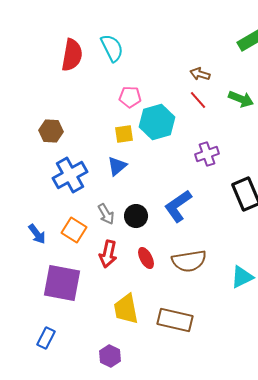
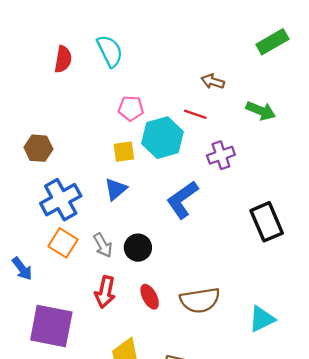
red semicircle: (72, 55) -> (63, 59), size x0.7
red line: (198, 100) -> (195, 114), moved, turned -30
purple cross: (207, 154) -> (221, 155), moved
blue L-shape: (178, 206) -> (182, 200), moved
orange square: (74, 230) -> (63, 243), moved

